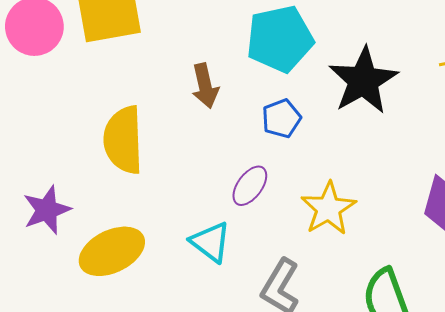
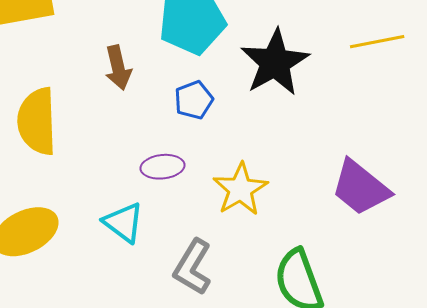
purple ellipse: (250, 186) -> (163, 167), turned 48

